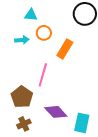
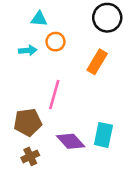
orange rectangle: (65, 49) -> (97, 62), moved
brown pentagon: (22, 97) -> (28, 122), turned 30
cyan rectangle: (82, 123) -> (103, 135), moved

